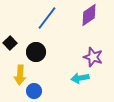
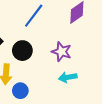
purple star: (93, 57) -> (61, 52), moved

